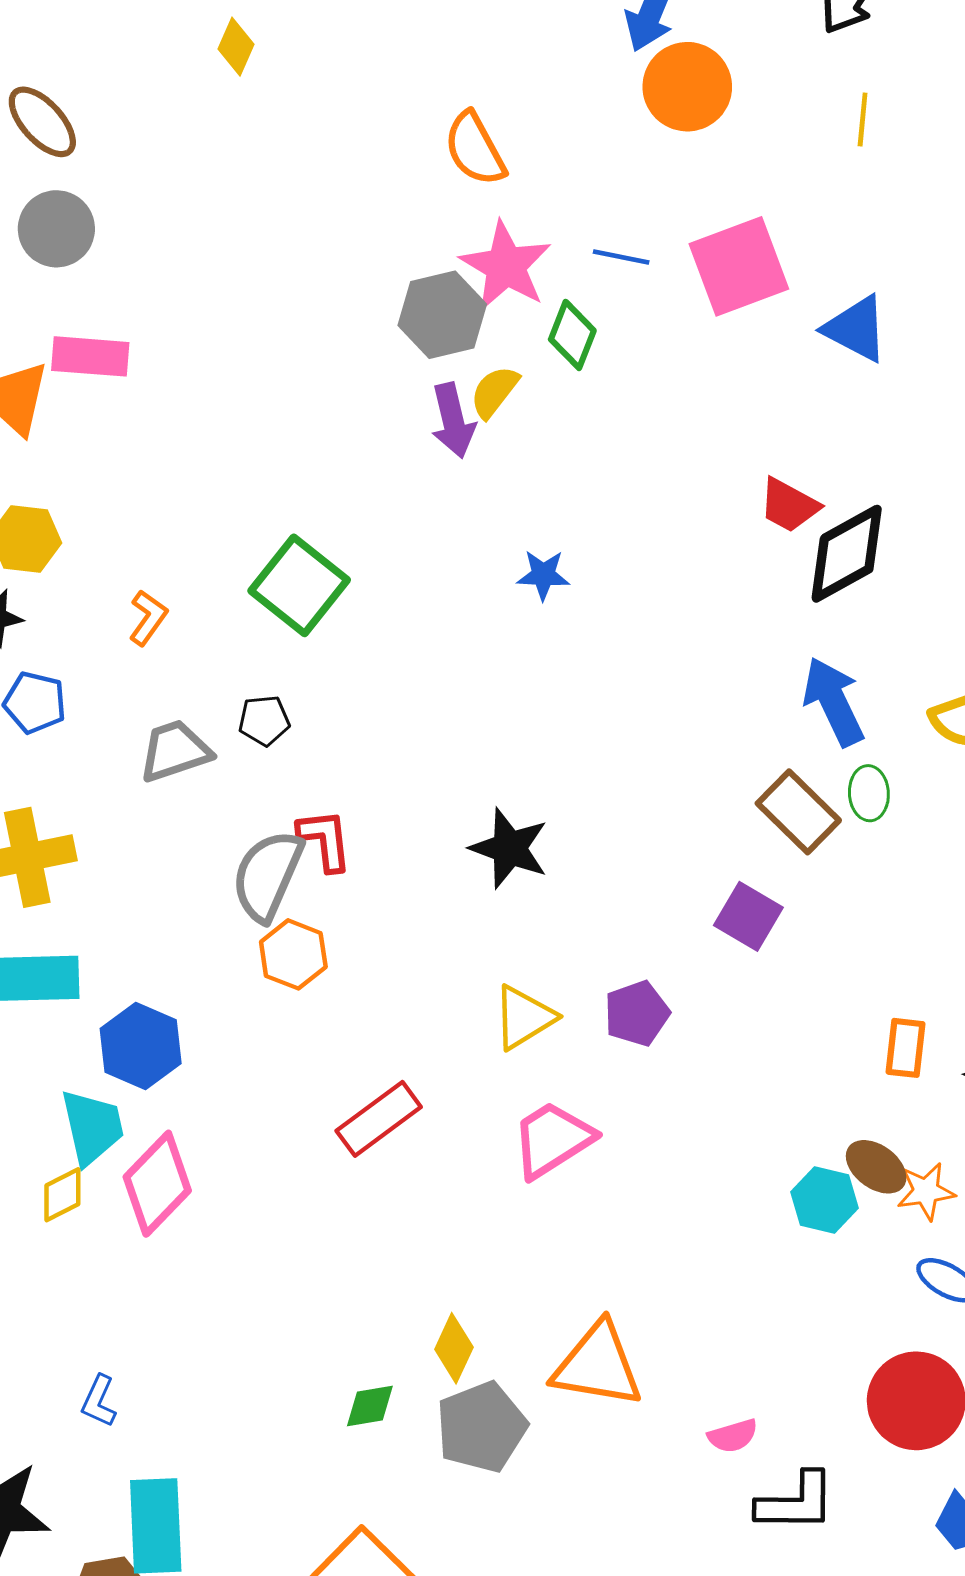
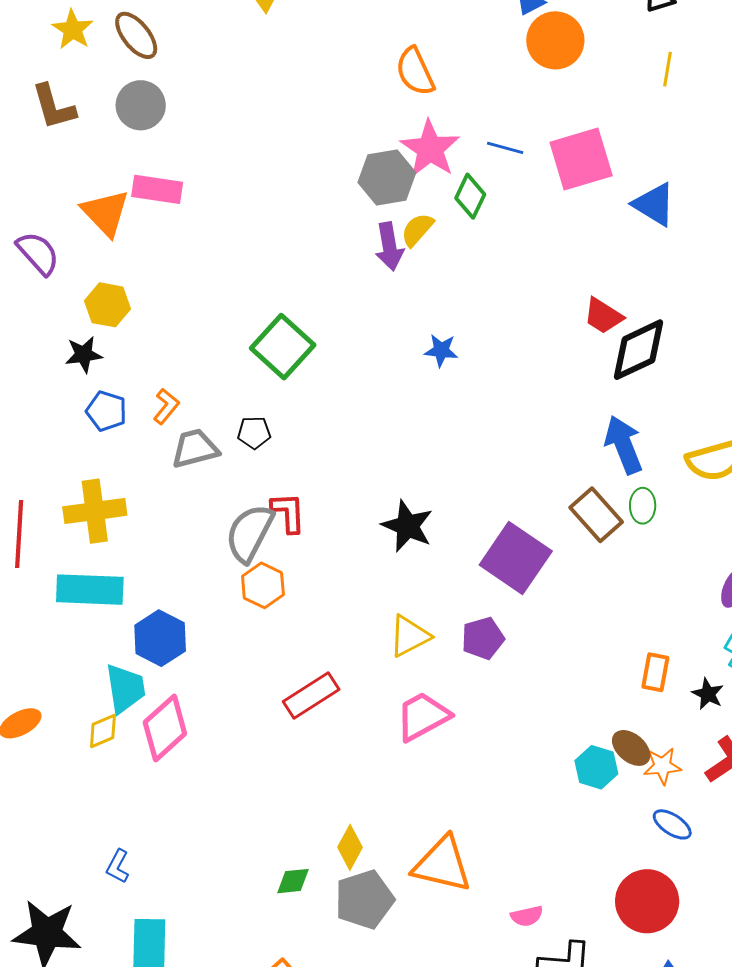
orange L-shape: (148, 618) -> (166, 406), moved
purple square: (748, 916) -> (516, 558), moved, size x1.6

